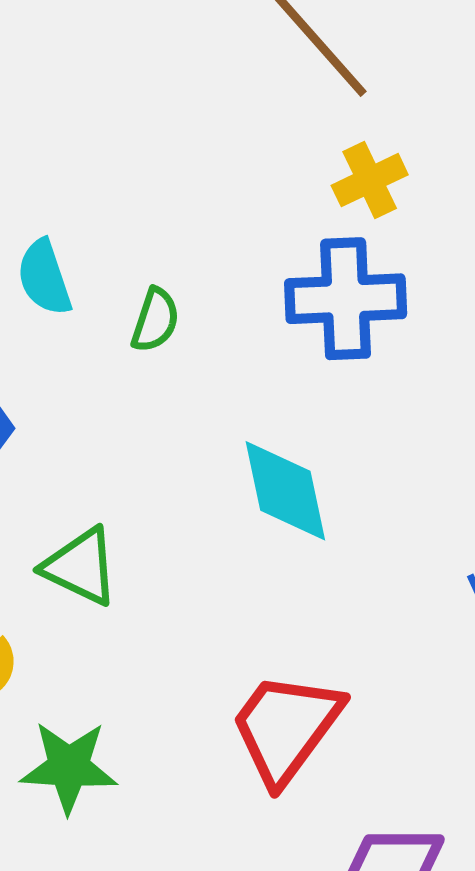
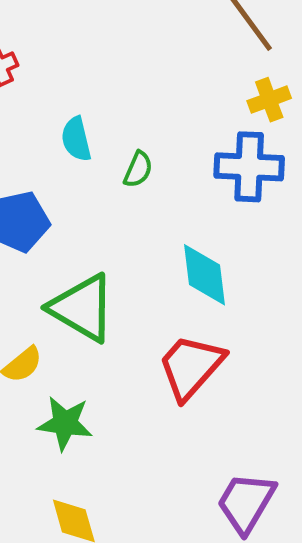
green triangle: (81, 567) -> (82, 308), size x1.5
red trapezoid: (286, 728) -> (191, 367), moved

